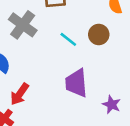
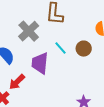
purple trapezoid: (76, 83) -> (40, 63), moved

